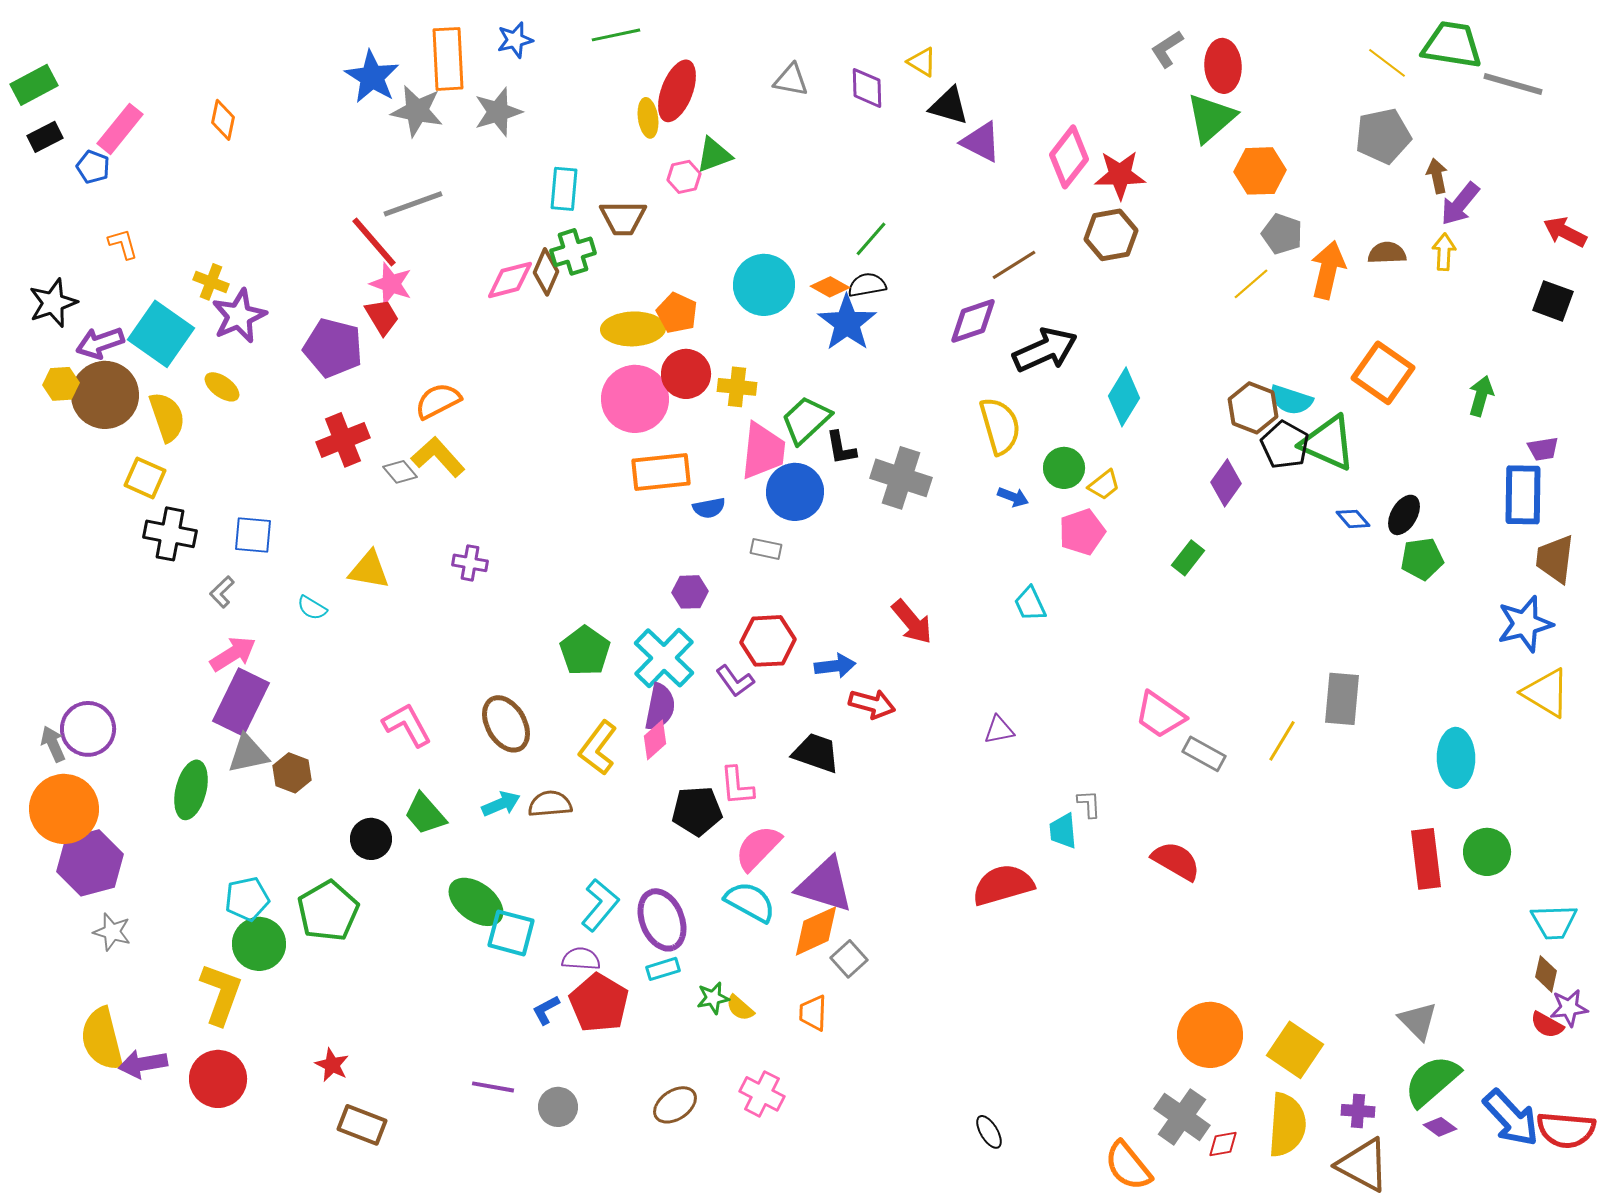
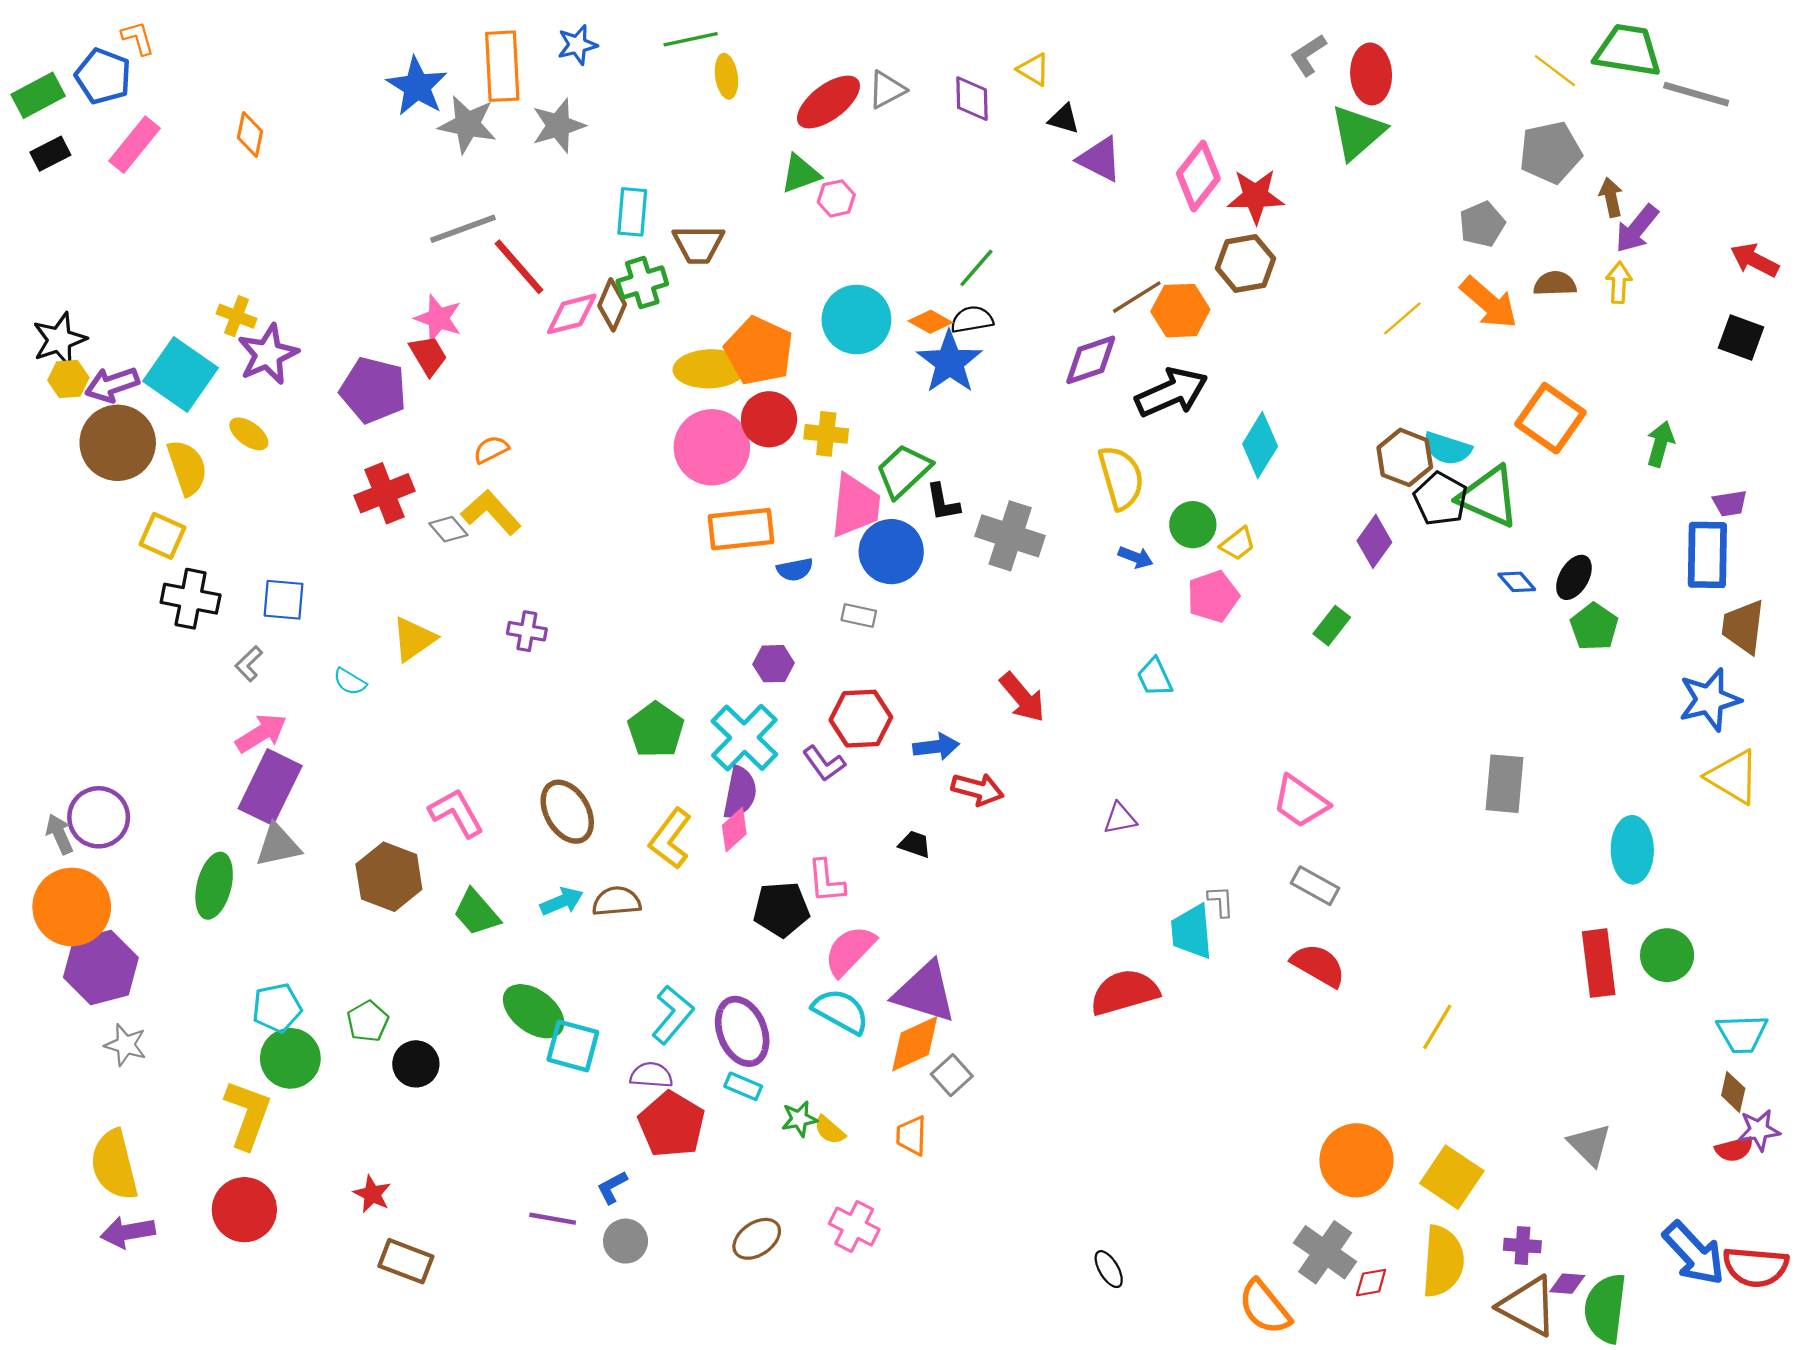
gray triangle: (791, 80) -> (887, 90), turned -39
red ellipse: (677, 91) -> (828, 102), moved, turned 32
black triangle: (949, 106) -> (1064, 119), size x0.7
yellow ellipse: (648, 118) -> (726, 76), moved
blue pentagon: (93, 167) -> (103, 76), moved, size x1.5
orange hexagon: (1260, 171) -> (1180, 311), moved
pink hexagon: (684, 177) -> (836, 198), moved
gray pentagon: (1282, 234) -> (1482, 224), moved, turned 30
red line: (374, 242) -> (519, 267), moved
orange L-shape: (123, 244) -> (138, 38), moved
orange arrow: (1328, 270) -> (1489, 303), turned 118
orange pentagon: (677, 313) -> (759, 351), size x1.5
yellow hexagon: (61, 384) -> (68, 379), moved
orange semicircle: (438, 401) -> (491, 450), size x0.7
green pentagon: (1422, 559) -> (1594, 627), turned -30
yellow triangle: (369, 570) -> (414, 639), turned -45
yellow line: (1282, 741) -> (1437, 1027), moved
black trapezoid: (816, 753) -> (915, 844), size x0.6
gray rectangle: (1204, 754) -> (1315, 886), moved
brown hexagon: (292, 773) -> (389, 877), moved, size x1.5
cyan trapezoid: (1063, 831) -> (1192, 932), size x1.4
black circle: (371, 839) -> (416, 1064), moved
green pentagon: (328, 911) -> (368, 1021), size x0.6
cyan rectangle: (663, 969) -> (743, 1086), turned 40
blue L-shape: (546, 1010) -> (612, 1187), moved
red semicircle: (1547, 1025) -> (1734, 1149), turned -44
purple arrow: (143, 1064) -> (128, 1232), moved
green semicircle: (1432, 1081) -> (1605, 1308), moved, turned -42
purple diamond: (1440, 1127) -> (1567, 1284), moved, turned -32

